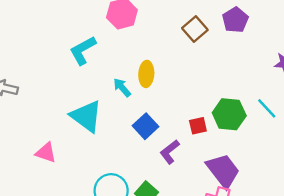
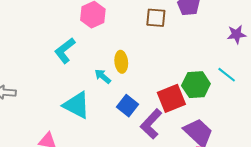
brown square: (195, 29) -> (156, 18), turned -35
red square: (198, 126) -> (171, 98), size x1.8
purple L-shape: (170, 152) -> (151, 124), size x1.4

